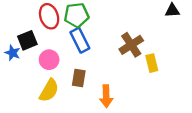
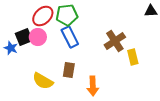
red ellipse: (49, 16) -> (43, 16), turned 65
pink circle: (49, 60) -> (38, 37), moved
yellow semicircle: (49, 90) -> (43, 81), turned 90

